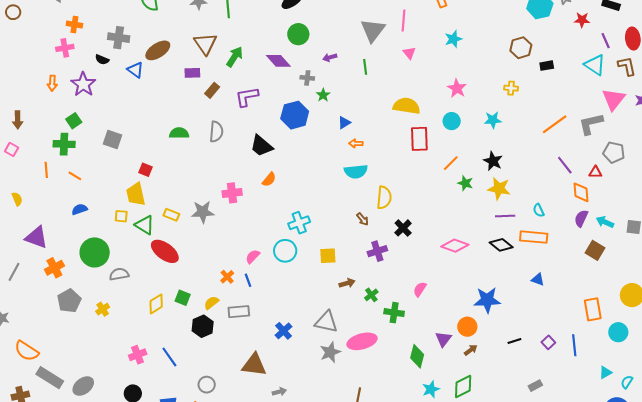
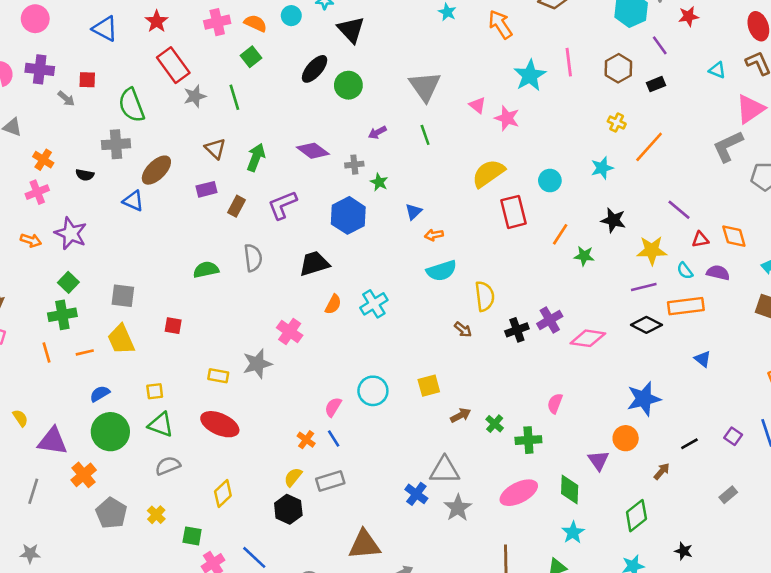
pink line: (404, 20) -> (569, 62), moved
orange cross: (74, 25) -> (43, 160), turned 35
green circle: (298, 34) -> (348, 85), moved
gray cross: (119, 38) -> (116, 144), moved
cyan star: (453, 39) -> (530, 75), size x1.4
purple line: (606, 41) -> (660, 45), moved
brown triangle: (205, 44) -> (215, 149), size x0.7
black semicircle: (102, 60) -> (85, 175), moved
cyan triangle: (595, 65) -> (717, 70), size x0.6
orange arrow: (52, 83) -> (31, 240), turned -63
pink star: (457, 88) -> (507, 118), moved
yellow cross: (511, 88) -> (617, 122), turned 32
pink triangle: (614, 99) -> (750, 109), turned 30
yellow semicircle: (407, 106) -> (488, 173), turned -32
orange line: (555, 124) -> (649, 147), moved
black trapezoid: (261, 146) -> (314, 264), turned 135
purple line: (565, 165) -> (679, 210), moved
red triangle: (595, 172) -> (700, 240), moved
orange line: (75, 176) -> (85, 352), turned -32
yellow star: (499, 189) -> (652, 250), moved
pink cross: (232, 193) -> (290, 332), turned -36
yellow trapezoid: (136, 194) -> (121, 339), moved
yellow semicircle: (17, 199) -> (20, 418), moved
purple semicircle: (581, 218) -> (718, 273), moved, turned 90
cyan cross: (299, 223) -> (374, 304), moved
green triangle: (145, 225) -> (161, 425), moved
black cross: (403, 228) -> (517, 330), turned 36
purple cross: (377, 251) -> (550, 320), moved
green circle: (95, 252) -> (110, 432), moved
blue triangle: (538, 279) -> (703, 359), turned 32
green square: (183, 298) -> (192, 536), moved
blue cross: (284, 331) -> (416, 494), moved
pink ellipse: (362, 341) -> (519, 493), moved
brown arrow: (471, 350) -> (662, 471), moved
cyan star: (431, 389) -> (573, 532), moved

